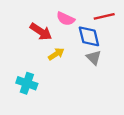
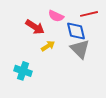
gray triangle: (94, 57) -> (80, 49), size x1.5

